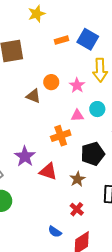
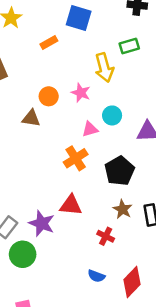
blue square: (88, 39) -> (79, 18), moved
purple star: (25, 156) -> (42, 223), moved
brown star: (77, 179) -> (123, 209), moved
red cross: (77, 209) -> (106, 236), moved

